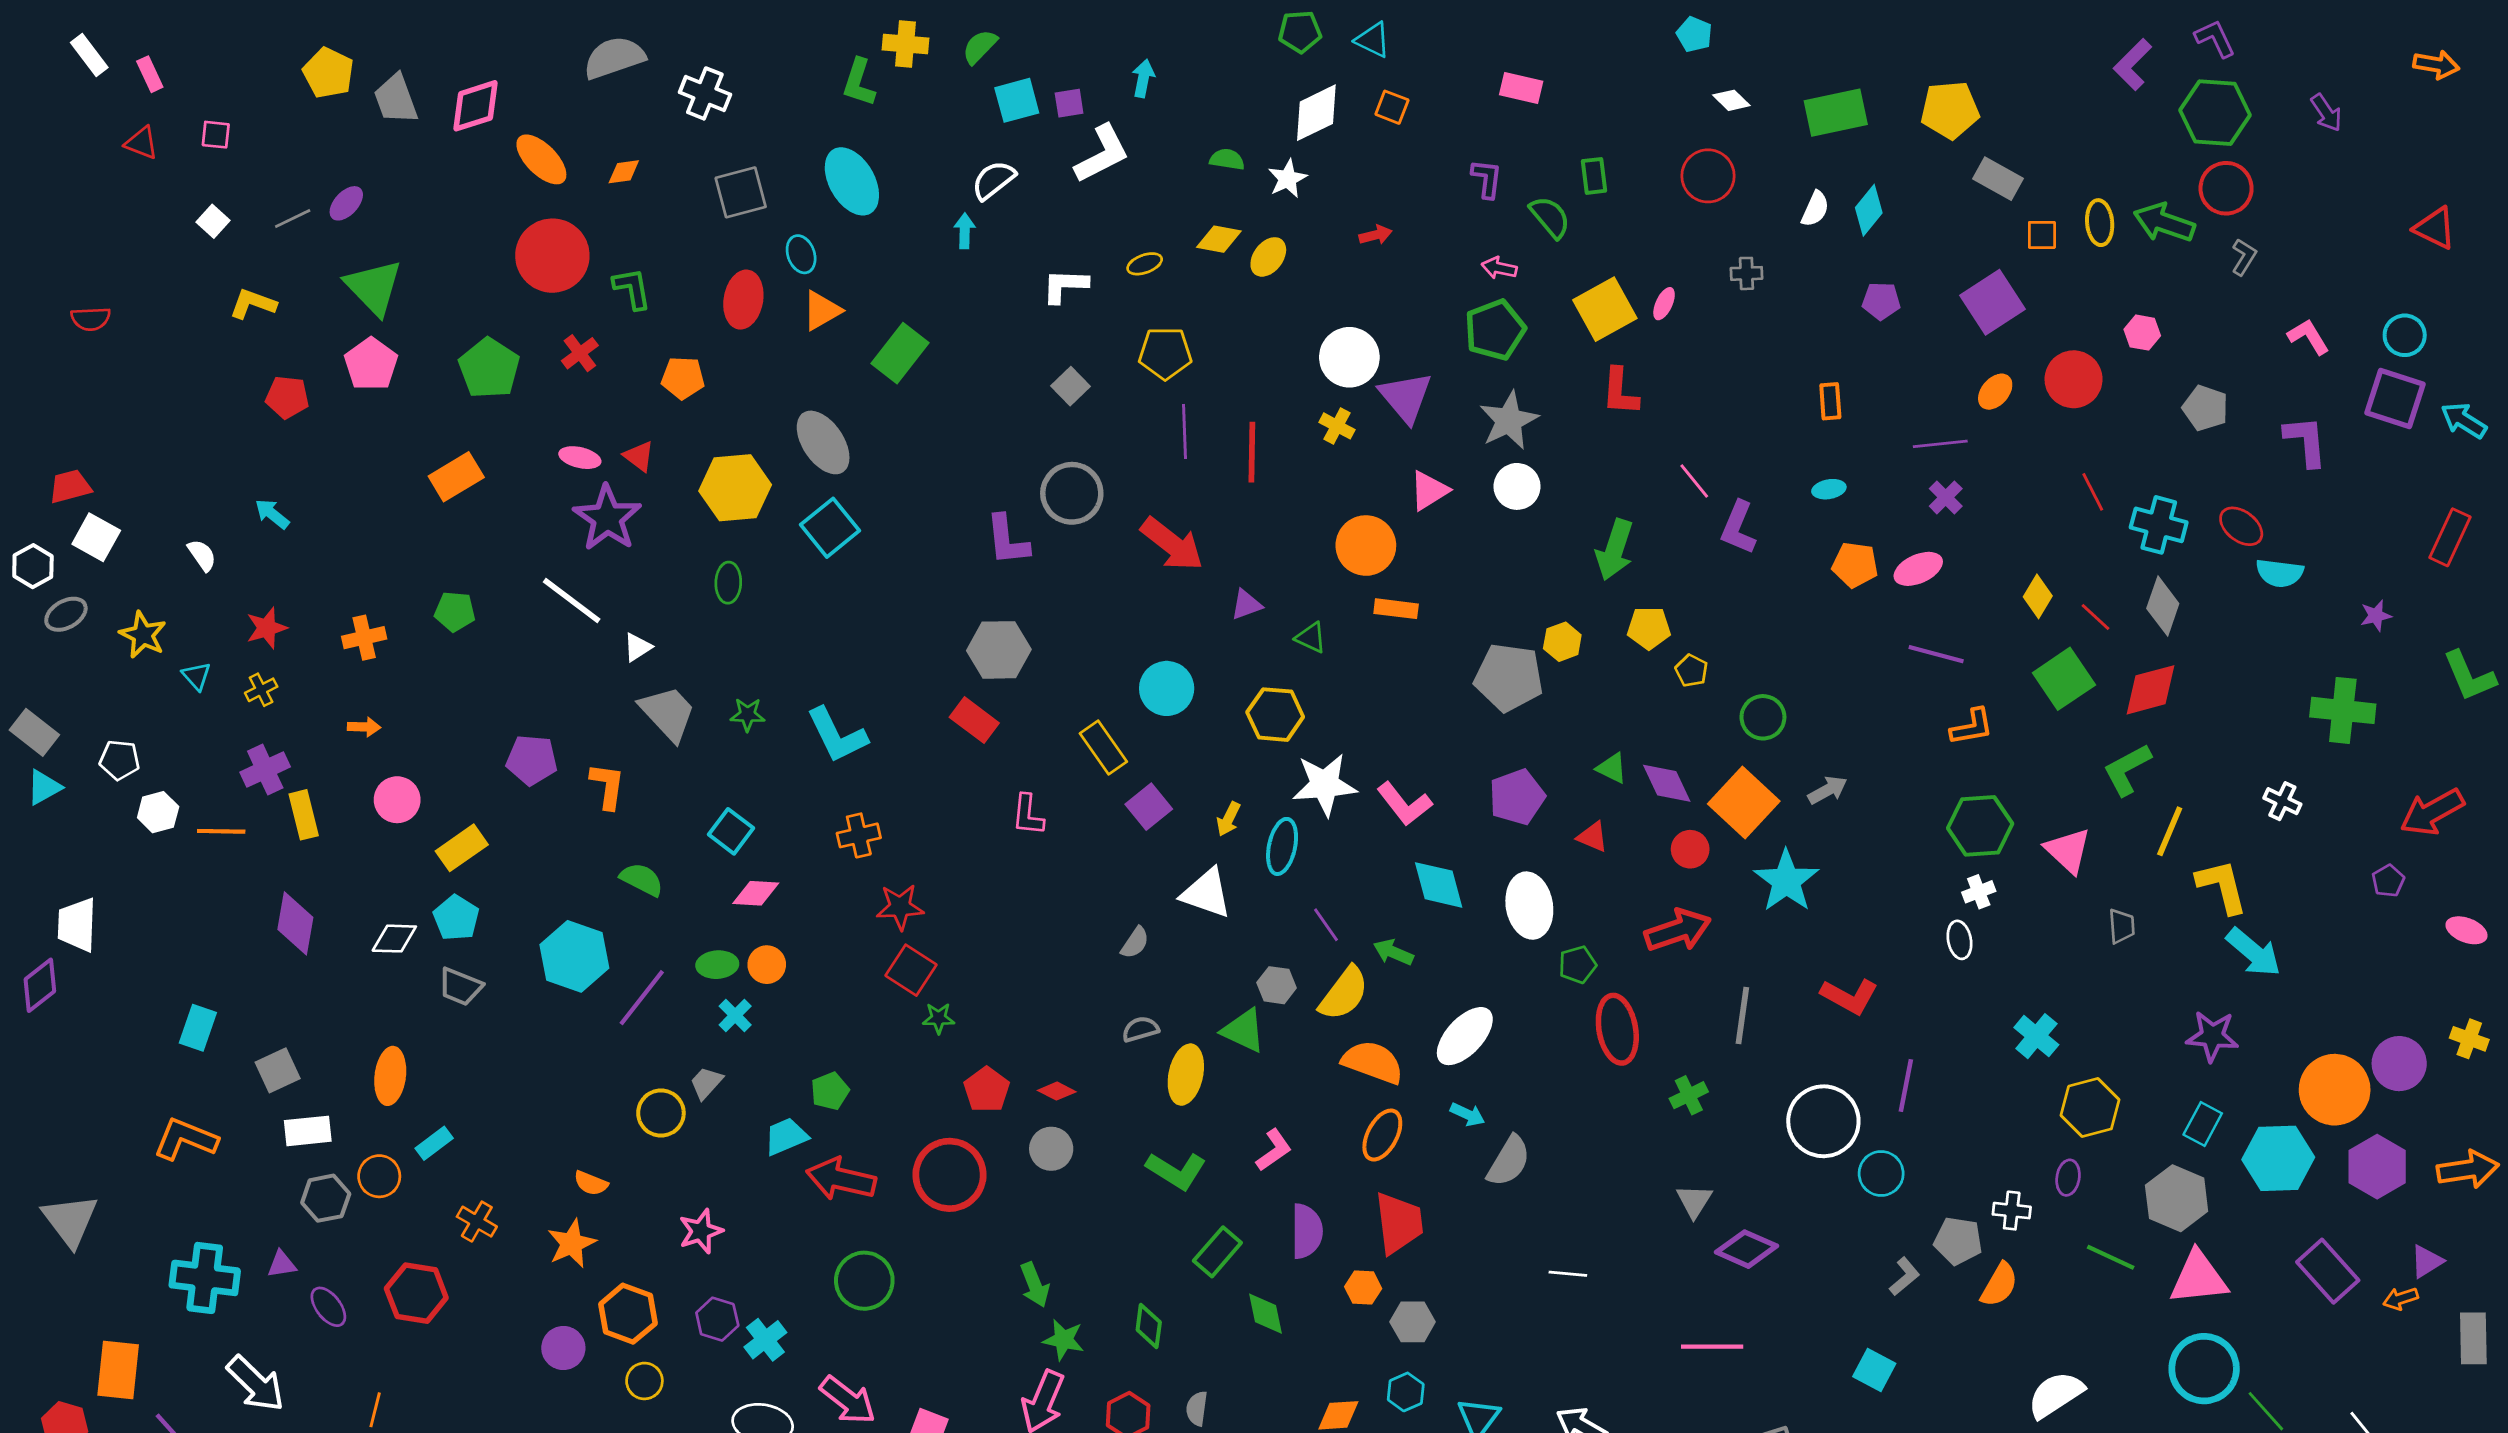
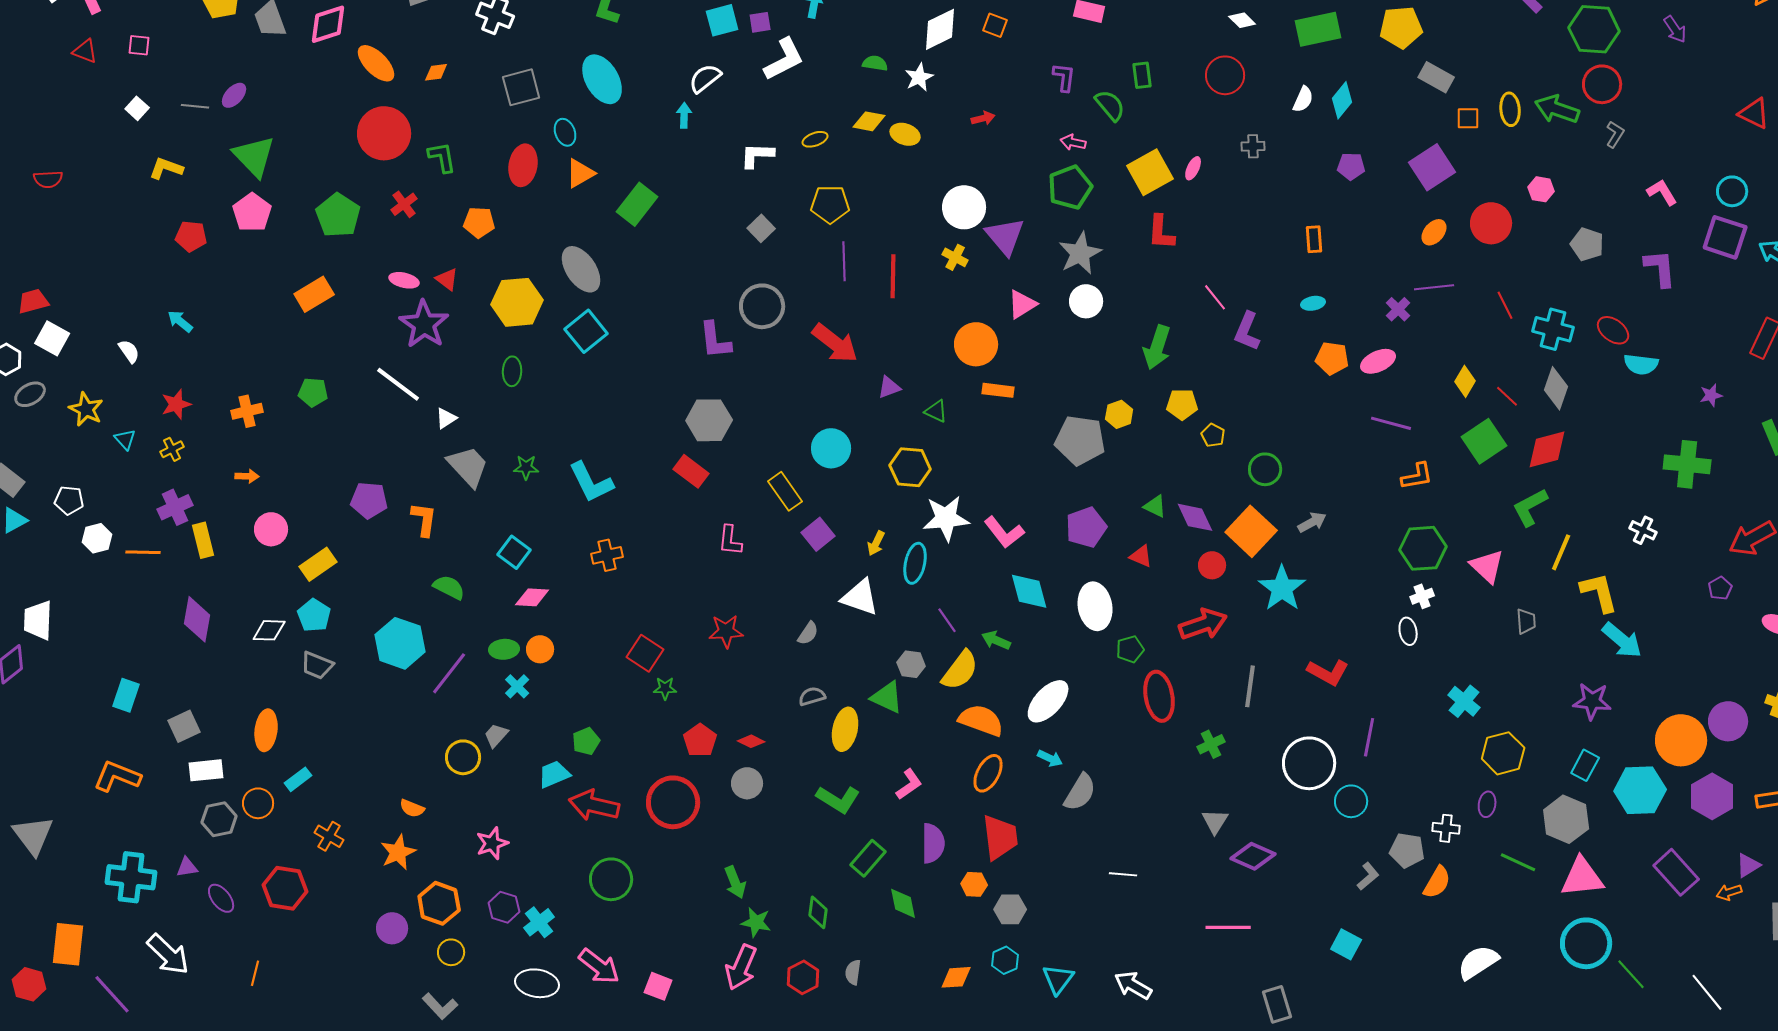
gray line: (293, 218) -> (195, 106), turned 32
yellow ellipse: (1268, 257) -> (905, 134), turned 72
purple line: (1940, 444) -> (1434, 287), moved
red star: (900, 907) -> (726, 631), moved

